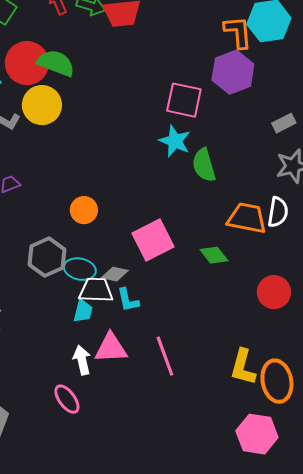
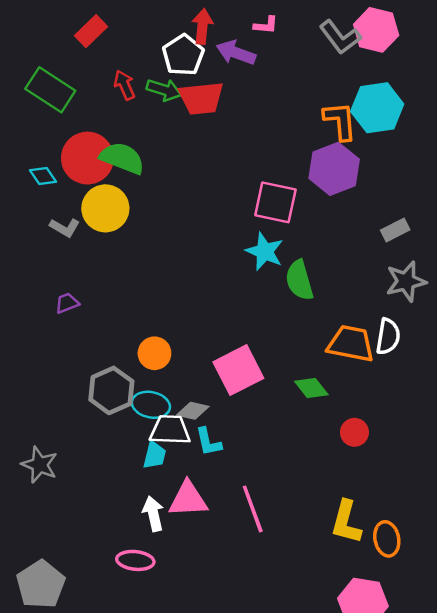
orange circle: (84, 210) -> (154, 353), moved
red circle: (274, 292) -> (354, 432), moved, size x0.7
orange ellipse: (277, 381) -> (387, 539), size x0.7
pink ellipse: (67, 399) -> (135, 560), turned -48

